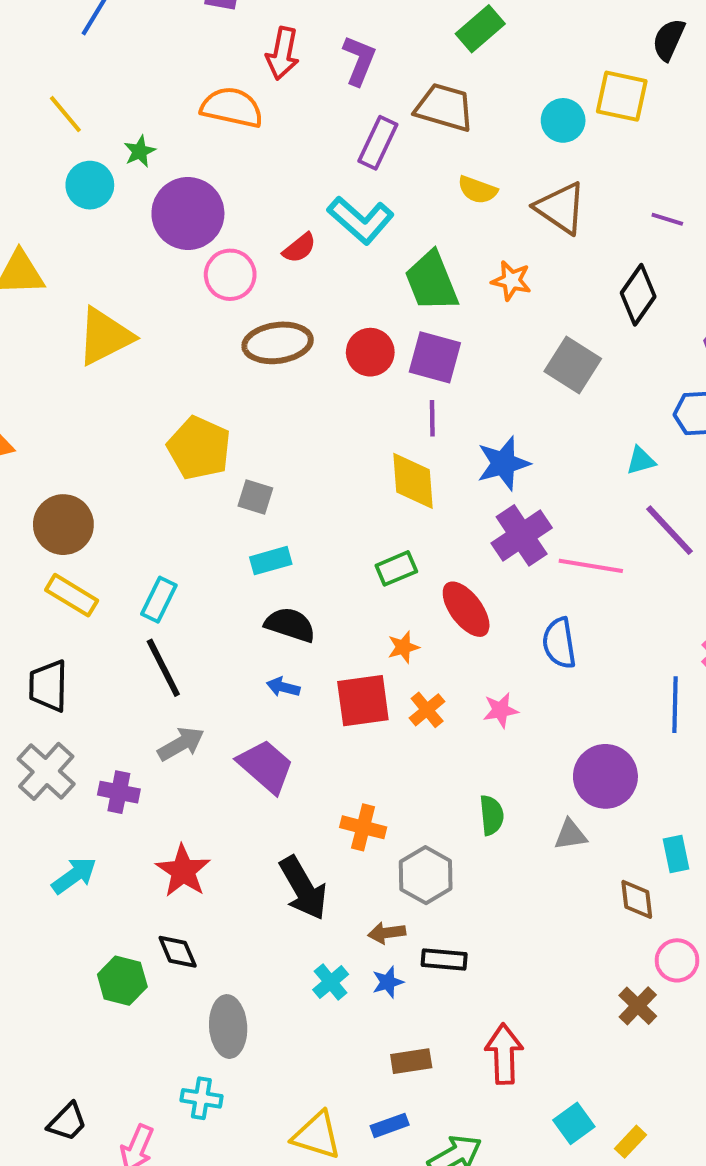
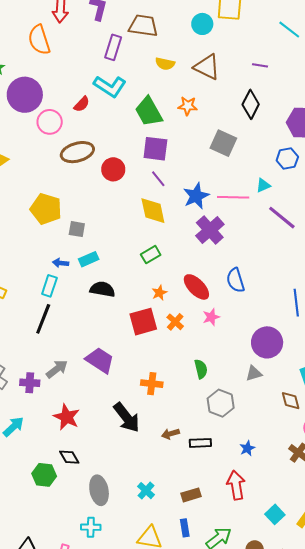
orange semicircle: (232, 107) -> (39, 40), turned -112
red circle: (370, 352) -> (113, 169), moved
purple line: (432, 418) -> (158, 179), turned -30
pink line: (591, 566) -> (233, 197), moved
cyan rectangle: (159, 600) -> (49, 286), moved
red ellipse: (466, 609) -> (196, 287), moved
black line: (163, 668) -> (43, 319), turned 56
blue arrow: (283, 687) -> (61, 263), moved
gray arrow: (181, 744) -> (57, 369), moved
green semicircle: (492, 815) -> (201, 369), moved
gray hexagon: (426, 875) -> (221, 403), moved
cyan cross: (331, 982) -> (146, 491), moved
blue star: (388, 982) -> (247, 448), moved
blue rectangle: (390, 1125) -> (185, 528), turned -72

